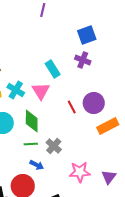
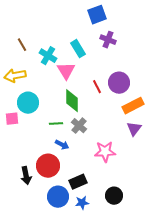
blue square: (87, 35) -> (97, 15), moved
cyan cross: (16, 90) -> (48, 56), moved
green diamond: (32, 121) -> (72, 101), moved
purple triangle: (109, 177) -> (134, 129), moved

